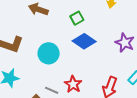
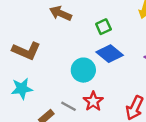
cyan circle: (49, 53) -> (83, 70), moved

